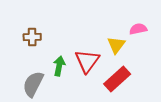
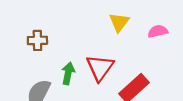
yellow triangle: (116, 45) -> (119, 22), moved

